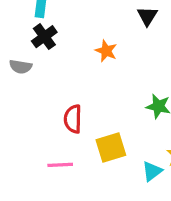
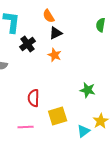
black triangle: (147, 16) -> (56, 33), moved, turned 32
black cross: (44, 37) -> (28, 44), moved

